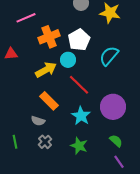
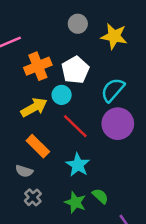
purple circle: (113, 107) -> (118, 124), moved
green semicircle: (116, 141) -> (100, 196), moved

